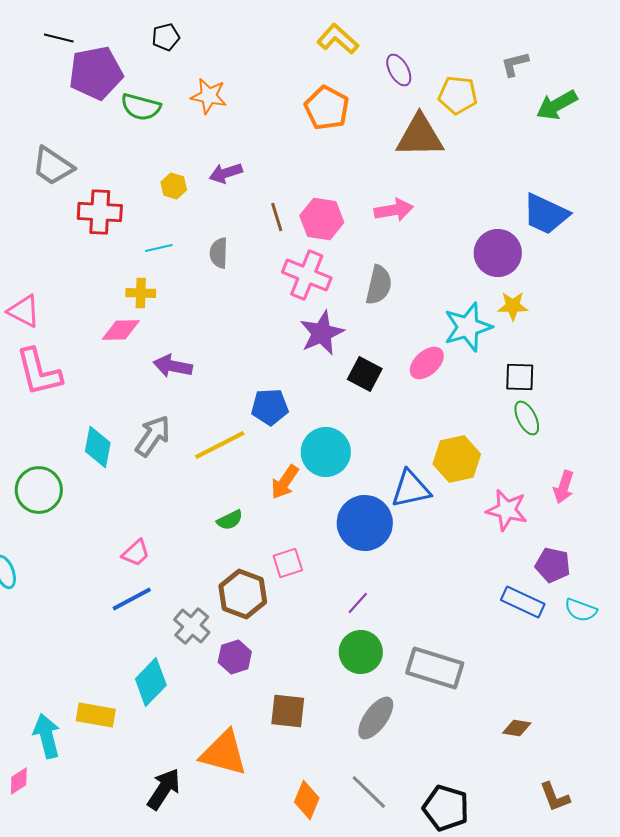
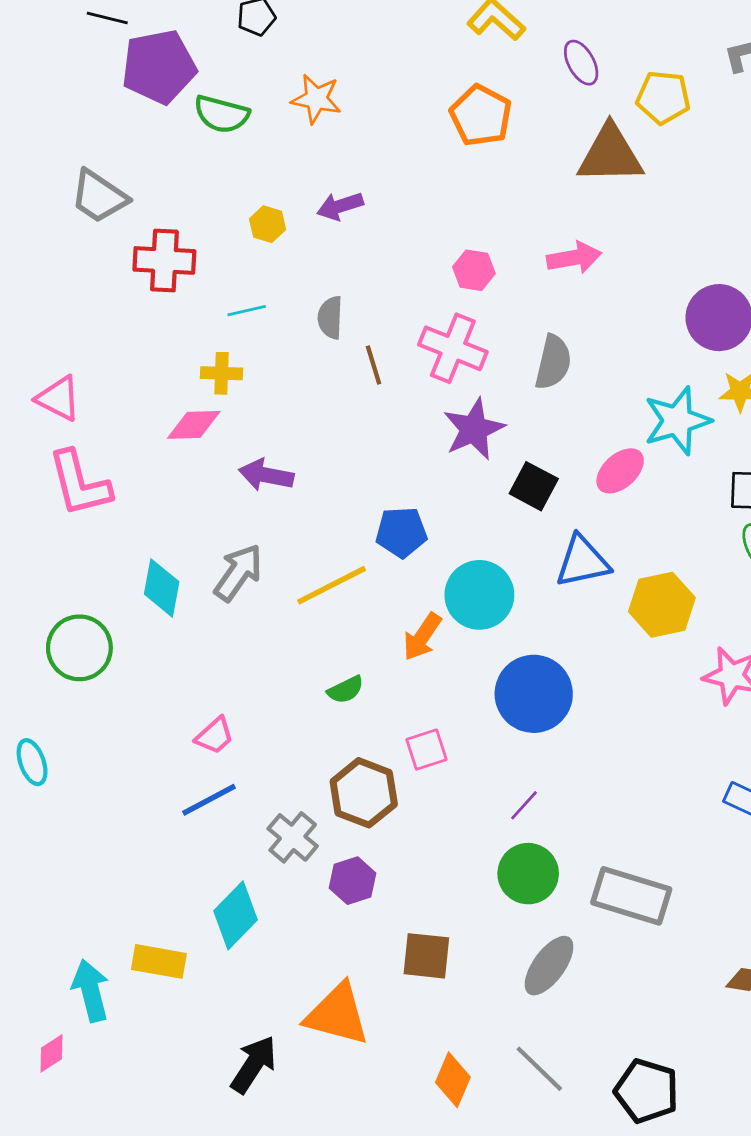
brown line: (277, 217) -> (373, 365), moved
pink hexagon: (322, 219) -> (474, 270), size x0.7
blue triangle: (411, 489) -> (582, 561), moved

